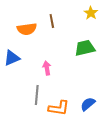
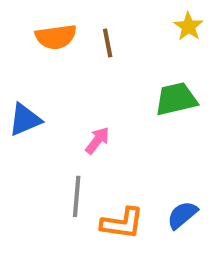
orange semicircle: (27, 29) -> (56, 37), moved
pink arrow: (47, 68) -> (97, 140), turned 48

